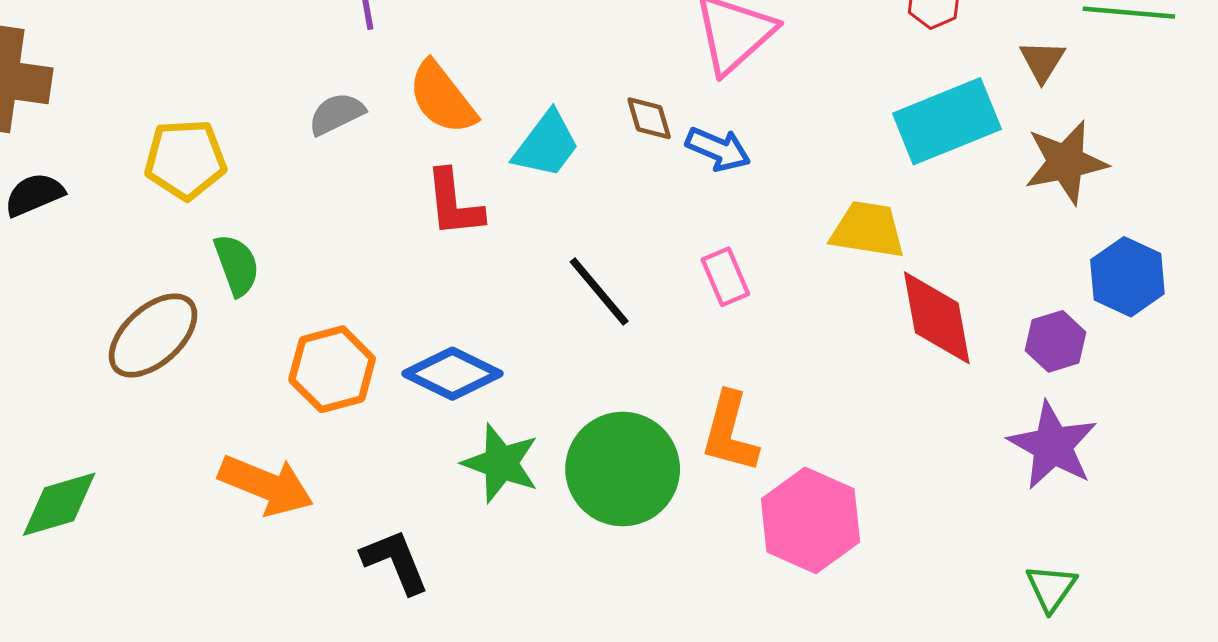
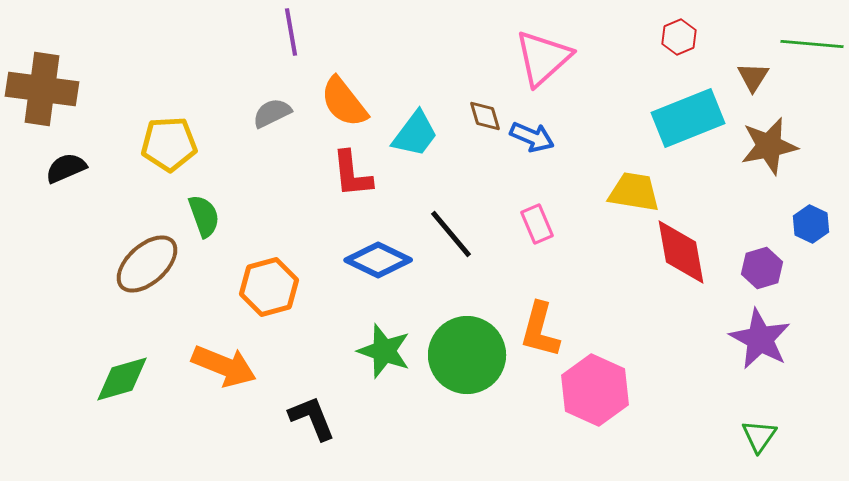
blue hexagon: (1127, 277) -> (811, 224), size x0.7
blue diamond: (452, 374) -> (378, 260), moved
green diamond: (59, 504) -> (122, 379), moved

